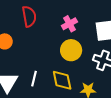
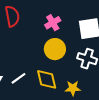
white line: (34, 79) -> (19, 78), turned 42

